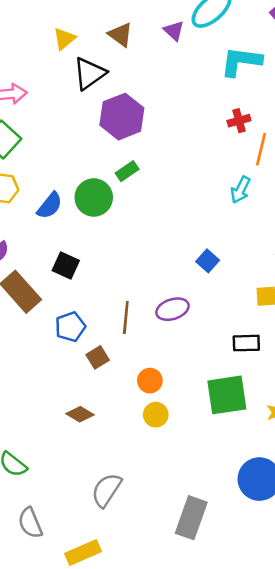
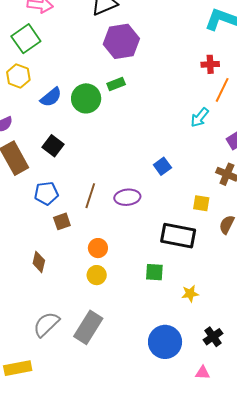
black rectangle: (246, 343) -> (178, 236), size x1.6
green square: (227, 395) -> (154, 272), size x0.6
brown diamond: (80, 414) -> (39, 262), turned 60
gray rectangle: (191, 518) -> (88, 327), moved

